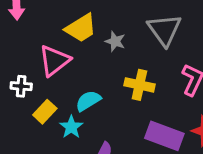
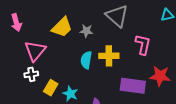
pink triangle: (54, 61) -> (35, 51), moved
cyan semicircle: (88, 101) -> (86, 60), moved, turned -36

